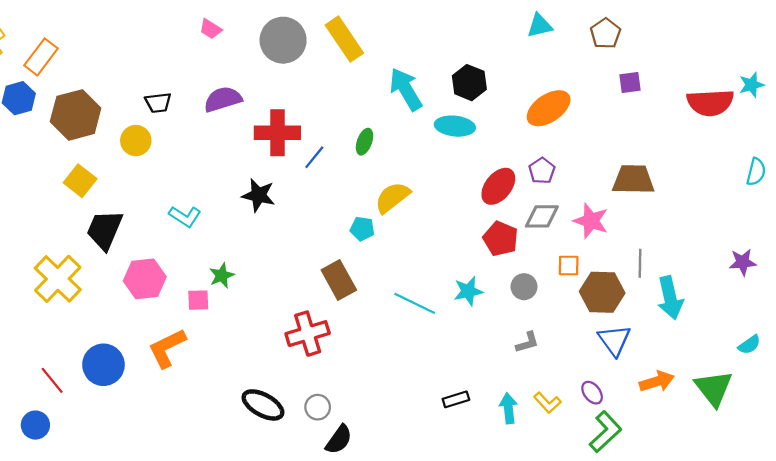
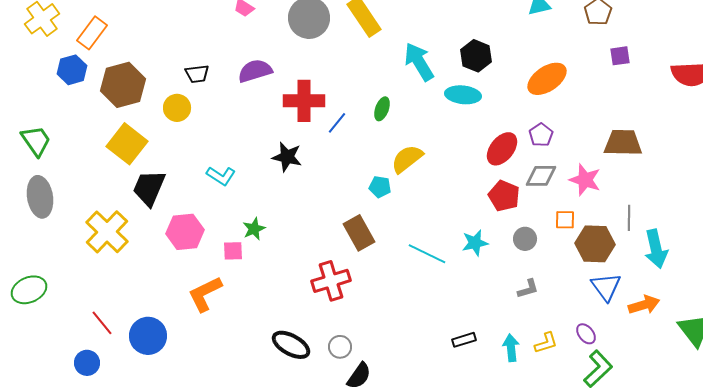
yellow square: (80, 181) -> (127, 144), size x1.4
blue circle: (103, 365) -> (148, 336), moved
orange arrow: (657, 382) -> (644, 305), moved
yellow L-shape: (547, 403) -> (546, 343), turned -65

